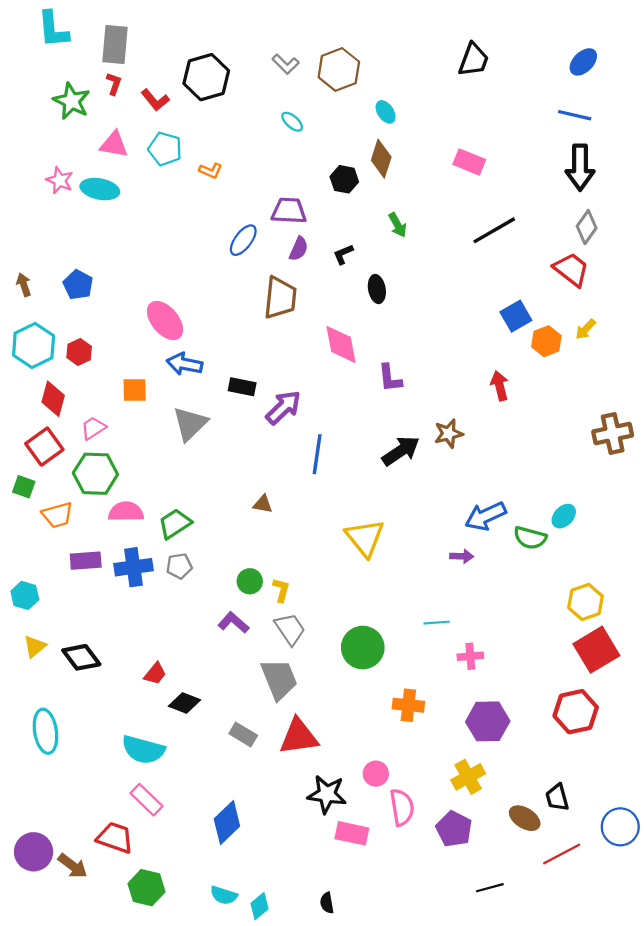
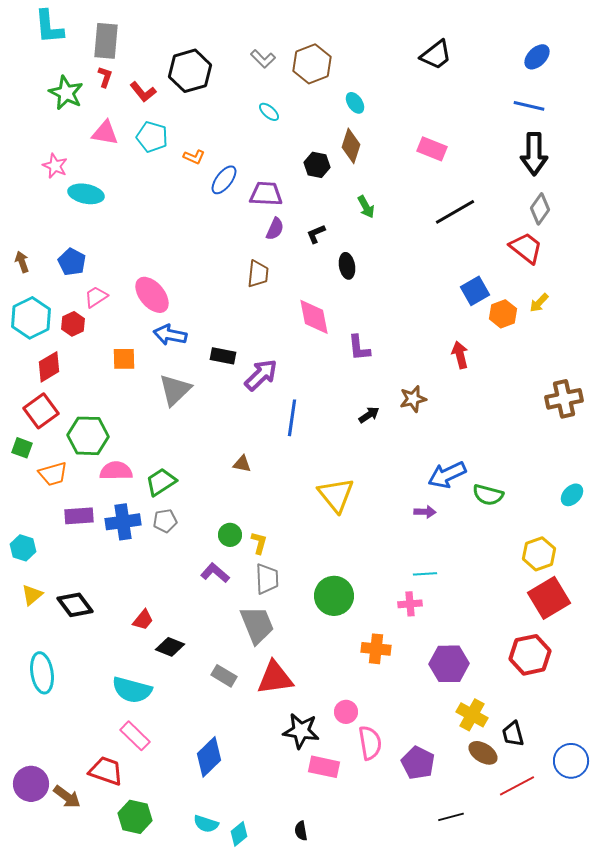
black trapezoid: (474, 60) -> (436, 55), turned 32
cyan ellipse: (100, 189) -> (86, 194), moved
blue ellipse: (243, 240) -> (224, 180), moved
brown trapezoid: (280, 298) -> (258, 274), size x0.7
red diamond: (53, 399) -> (49, 367), turned 44
pink trapezoid: (93, 428) -> (96, 297), moved
black arrow: (401, 451) -> (369, 415), size x0.6
cyan ellipse: (564, 516) -> (572, 495), moved
cyan line: (437, 623) -> (425, 574), moved
gray trapezoid: (290, 629) -> (267, 579), turned 32
pink cross: (470, 656) -> (410, 604), moved
yellow cross: (468, 777) -> (472, 715), moved, turned -32

